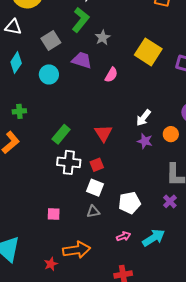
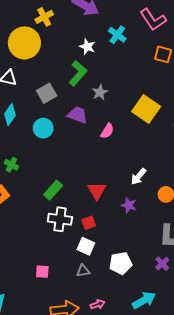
green cross: (19, 111) -> (11, 165), turned 32
purple star: (145, 141) -> (129, 205), moved
pink arrow: (124, 236) -> (98, 304), moved

